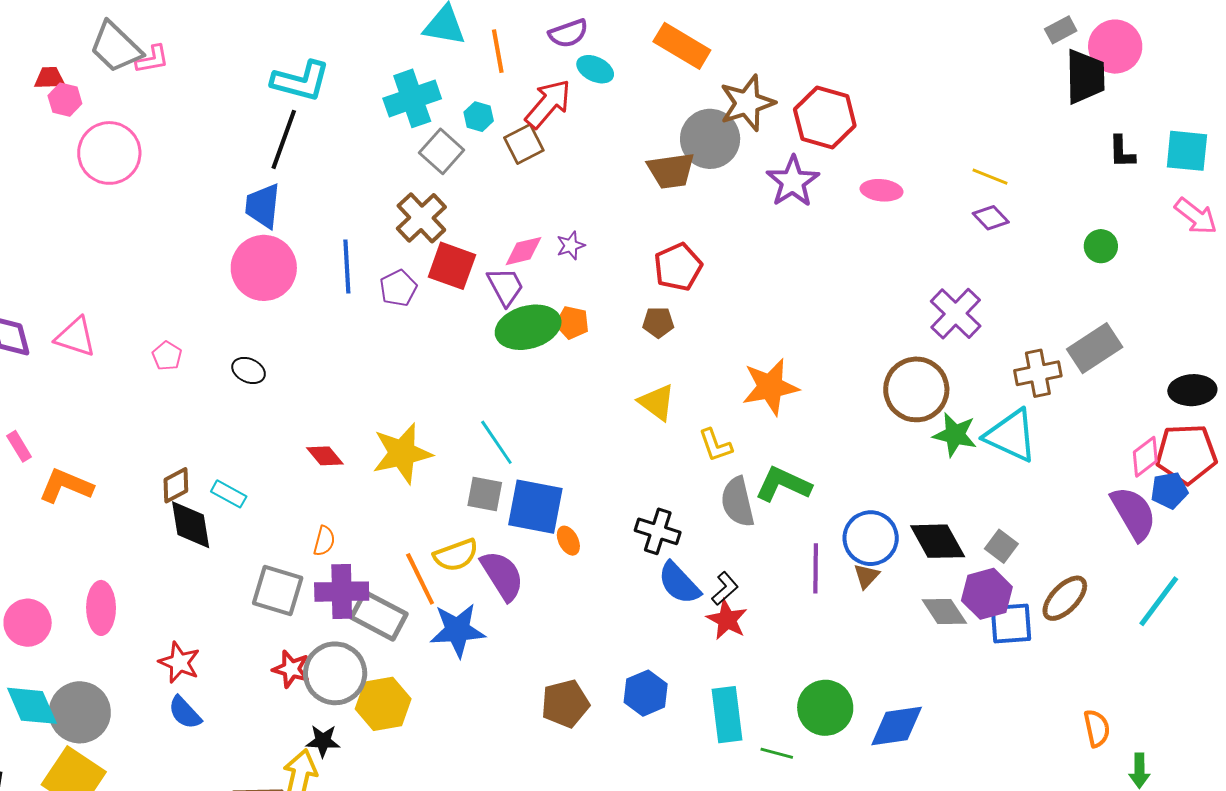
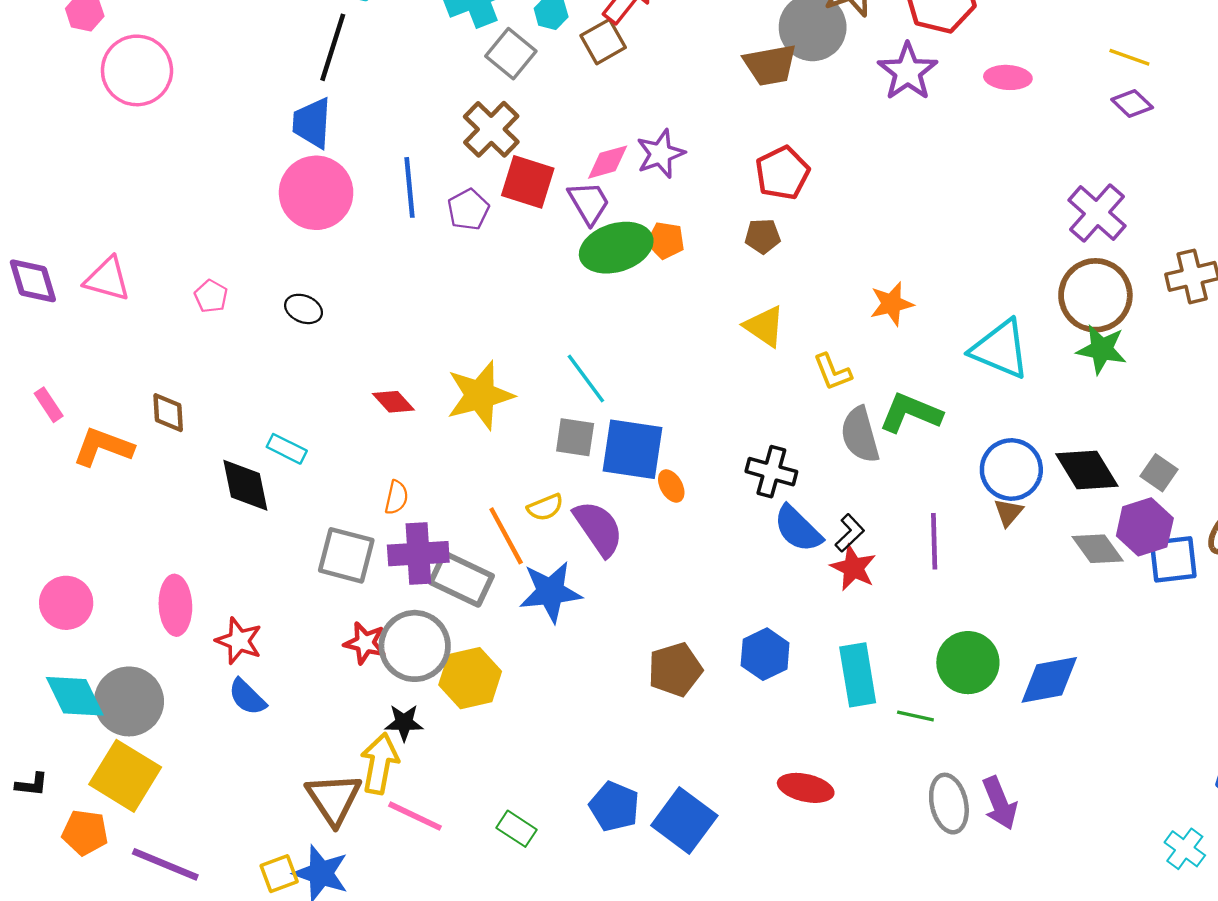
purple star: (571, 246) -> (660, 154), size x1.5
orange star: (770, 387) -> (892, 304), size x0.7
brown circle: (916, 389) -> (1095, 295), moved
cyan triangle: (1011, 435) -> (1000, 349), moved
brown diamond: (176, 485) -> (168, 413), moved, turned -63
yellow semicircle: (456, 555) -> (545, 507), size x0.7
purple line: (816, 568) -> (934, 541), moved
pink ellipse: (101, 608) -> (175, 605), moved

